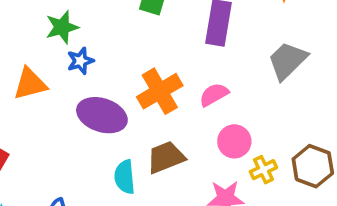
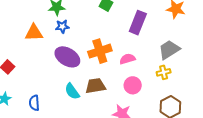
yellow cross: (263, 170) -> (164, 72), moved
cyan semicircle: (125, 177) -> (72, 91), turned -42

